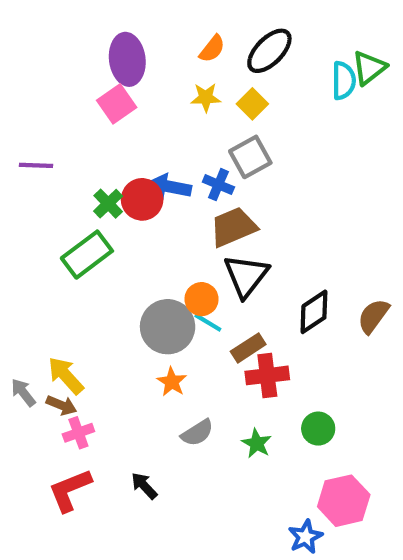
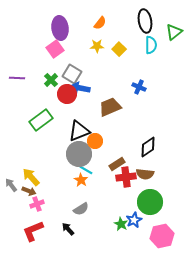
black ellipse: (269, 51) -> (145, 21), moved, turned -55
cyan semicircle: (344, 81) -> (151, 45), moved
gray square: (250, 157) -> (72, 74), moved, turned -30
blue cross: (218, 185) -> (139, 87), moved
green cross: (108, 204) -> (51, 80), moved
black triangle: (246, 276) -> (79, 131), moved, turned 30
brown semicircle: (373, 316) -> (145, 174), moved, turned -120
cyan line: (208, 322) -> (86, 170), moved
green circle: (318, 429) -> (150, 202), size x1.6
gray semicircle: (197, 433) -> (81, 209), moved
green star: (257, 443) -> (121, 224), moved
blue star: (305, 537) -> (134, 220), moved

